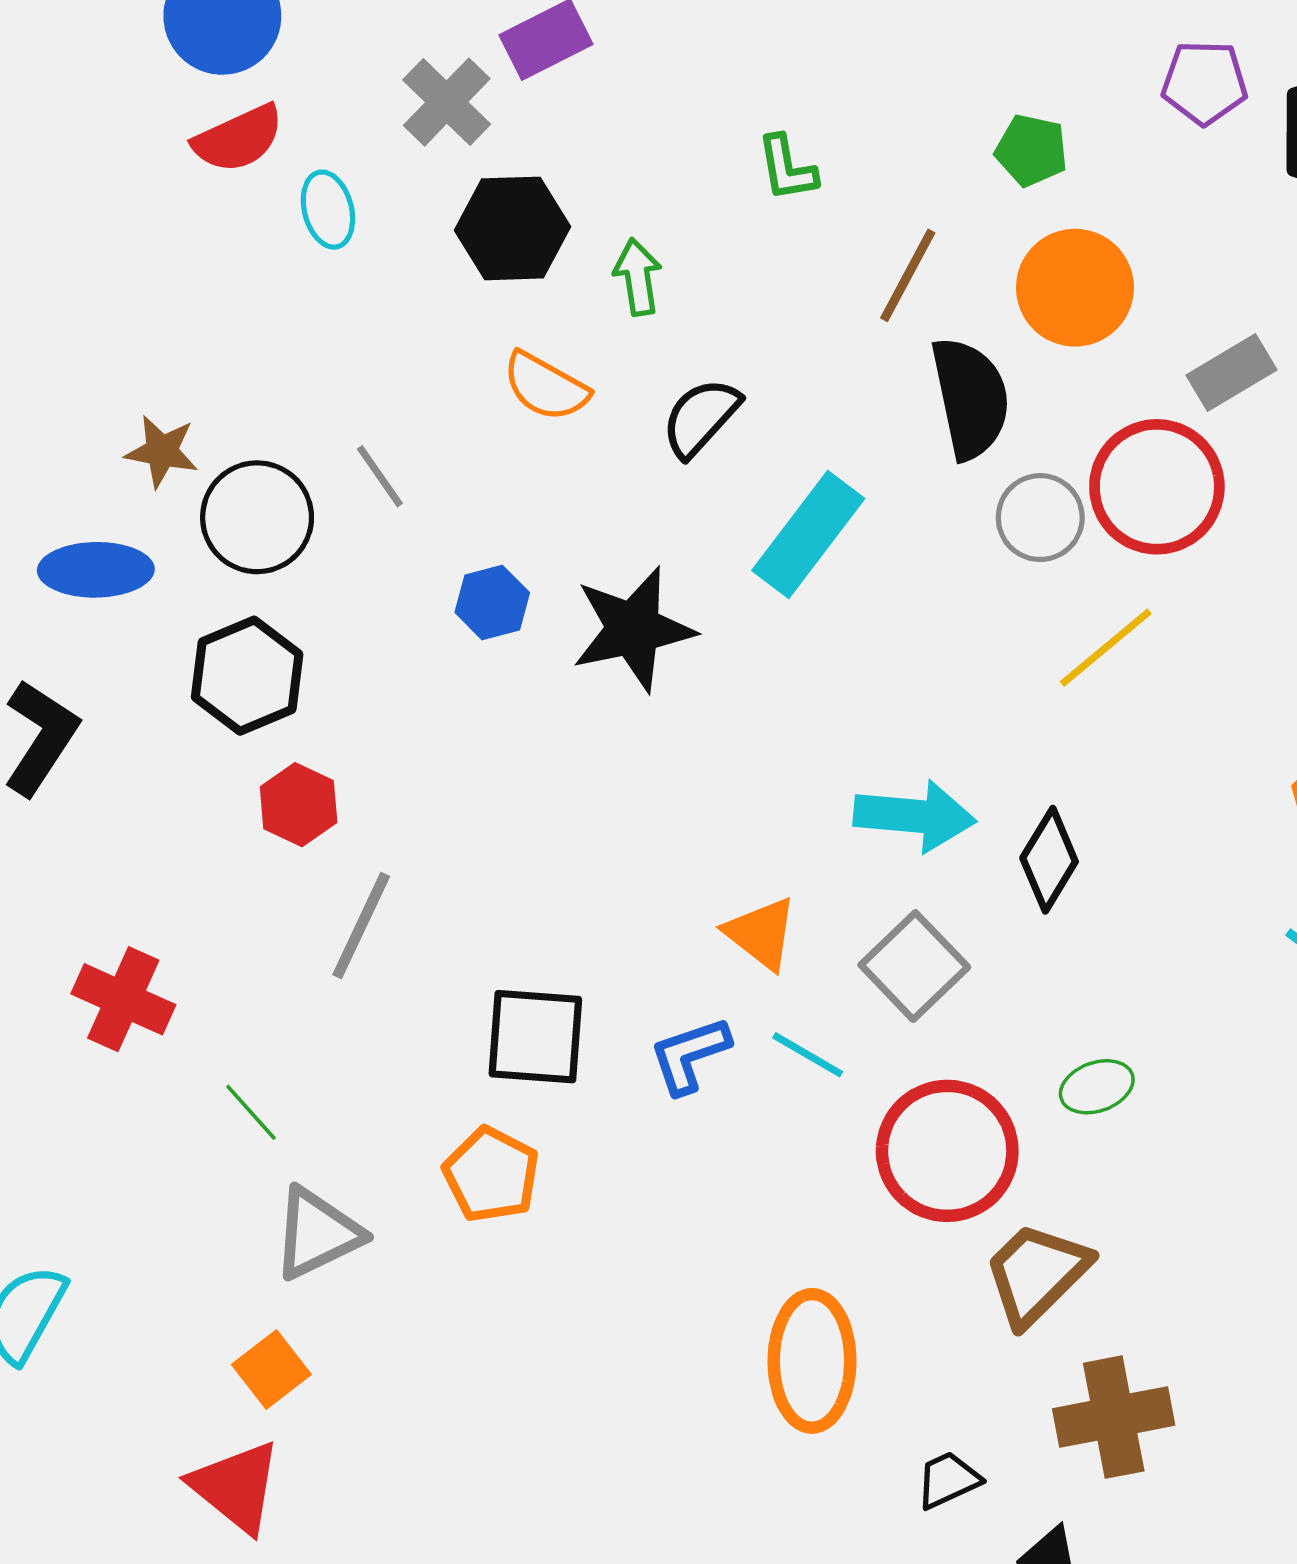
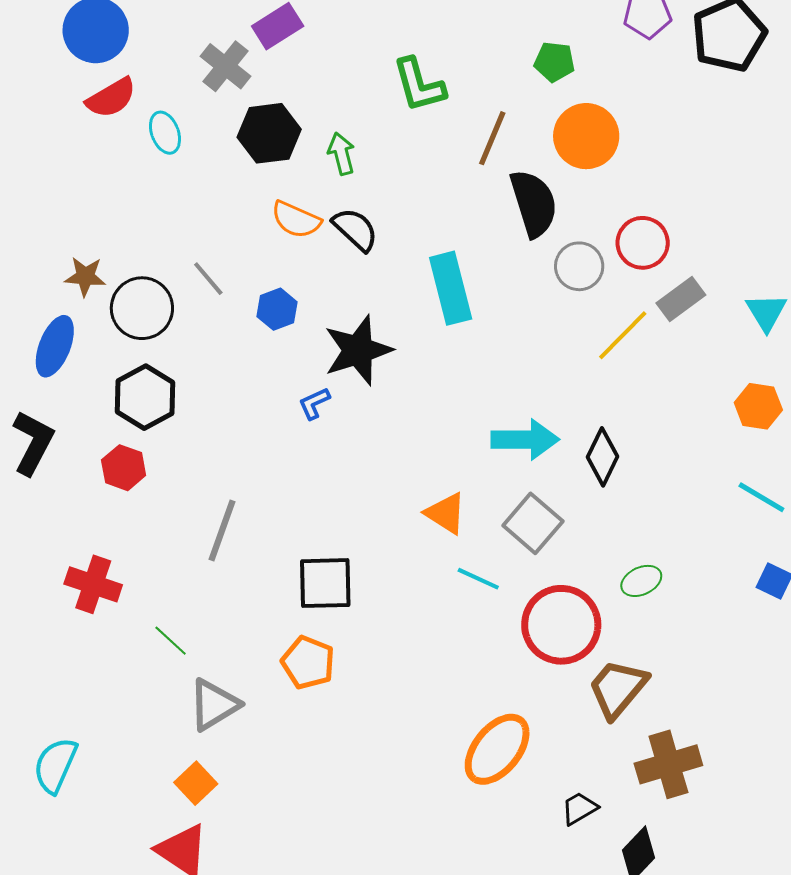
green L-shape: (787, 168) -> (419, 85), size x1.5
gray rectangle: (1231, 372) -> (681, 299), moved
black semicircle: (701, 418) -> (355, 229), moved, turned 96
red circle: (1157, 487) -> (643, 243), size x0.7
cyan rectangle: (808, 535) -> (451, 288), turned -46
blue ellipse: (96, 570) -> (55, 346), turned -62
blue hexagon: (492, 602) -> (277, 309), moved
red hexagon: (299, 805) -> (124, 468), moved
blue L-shape: (690, 1055) -> (314, 403), moved, size x0.7
orange ellipse: (812, 1361) -> (497, 749), turned 44

